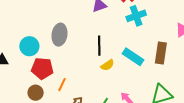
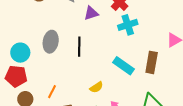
black line: (99, 46) -> (79, 47), moved
yellow semicircle: (107, 65) -> (96, 87), moved
red pentagon: (42, 68) -> (16, 76), moved

